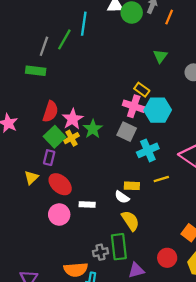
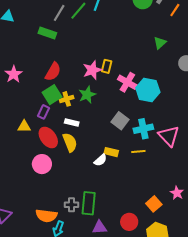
yellow rectangle: (142, 90) -> (107, 66), moved, turned 56
pink star: (73, 119) -> (92, 70), moved
gray square: (127, 132) -> (120, 121), moved
cyan cross: (148, 150) -> (143, 129), moved
yellow triangle: (31, 178) -> (24, 126), turned 32
white semicircle: (122, 197) -> (100, 160), turned -88
white rectangle: (87, 205) -> (72, 122), moved
yellow semicircle: (130, 221) -> (70, 142), moved

